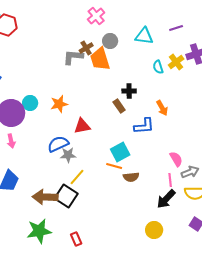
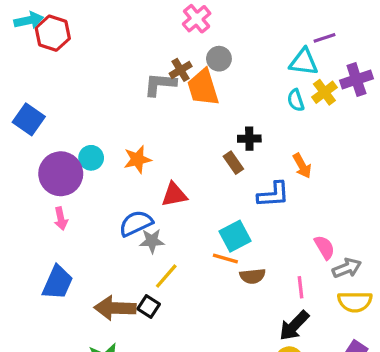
cyan triangle: (144, 36) -> (304, 62), moved
pink line: (170, 180) -> (300, 287), moved
black square: (66, 196) -> (149, 306), size x0.6
black arrow: (166, 199) -> (294, 326), moved

